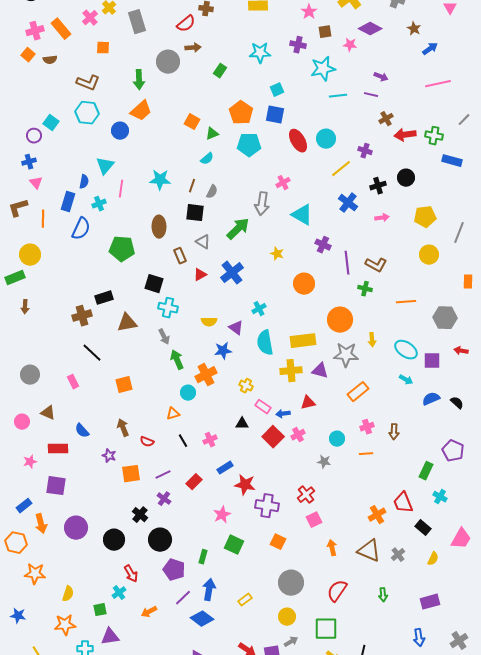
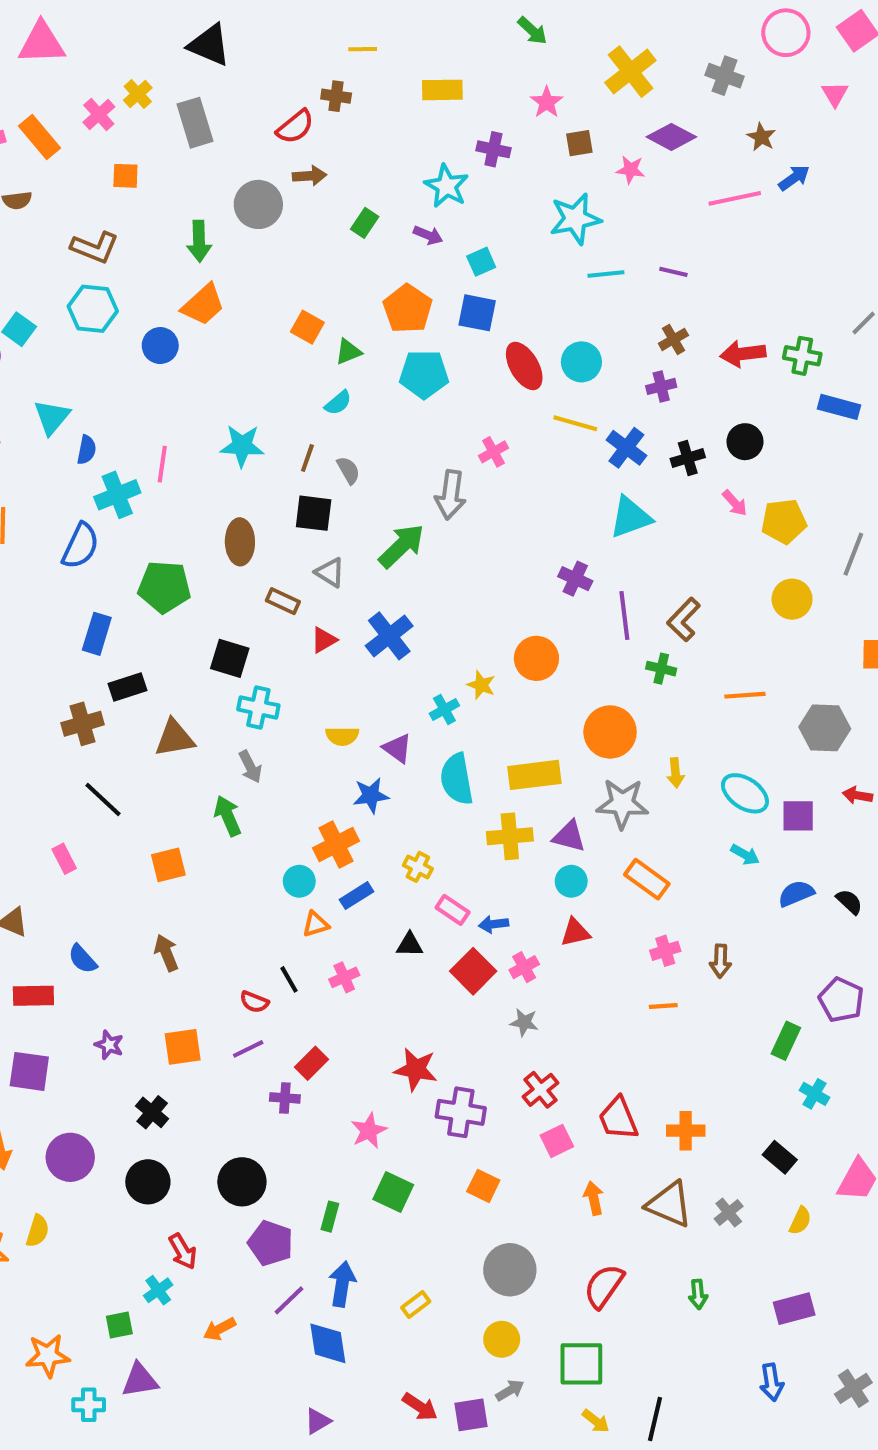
purple cross: (298, 45) -> (493, 149), moved
cyan star: (260, 53) -> (446, 186), turned 30
purple arrow: (381, 77) -> (428, 235), moved
pink line: (438, 84) -> (735, 198), moved
brown cross: (386, 119) -> (673, 339), moved
purple cross: (365, 151) -> (661, 386), turned -32
cyan triangle: (105, 166) -> (52, 417), moved
yellow line: (341, 169) -> (575, 423), moved, turned 55
gray semicircle: (212, 192) -> (348, 470), turned -56
blue rectangle: (68, 202) -> (97, 634), moved
blue cross: (348, 203) -> (626, 448), moved
cyan cross: (99, 204) -> (117, 495), size x1.5
cyan triangle: (302, 215) -> (630, 517), moved, turned -50
pink arrow: (382, 218) -> (735, 503), moved, turned 56
yellow star: (277, 254) -> (481, 685), moved
brown rectangle: (180, 256) -> (283, 601), turned -42
brown L-shape: (376, 265) -> (684, 620), turned 105
green arrow: (177, 360) -> (228, 816), moved
orange rectangle: (358, 392) -> (647, 879), turned 75
red triangle: (308, 403) -> (575, 932), moved
orange triangle: (173, 414) -> (316, 924), moved
cyan circle: (337, 439) -> (571, 881), moved
red semicircle: (147, 442) -> (254, 1002), moved
purple star: (109, 456) -> (109, 1045), moved
gray star: (324, 462) -> (524, 1022), moved
blue rectangle: (225, 468) -> (356, 896), moved
purple cross: (164, 499) -> (285, 1098), moved, turned -32
red trapezoid: (403, 503) -> (618, 1118), moved
black cross: (140, 515) -> (152, 1112), moved
orange cross: (377, 515) -> (686, 1131), turned 30
yellow semicircle: (68, 594) -> (38, 1231), moved
blue diamond: (202, 619) -> (328, 1343), turned 45

